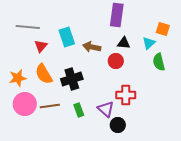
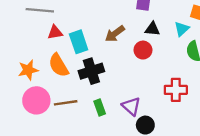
cyan rectangle: (67, 37) -> (79, 42), moved
red triangle: (41, 46) -> (55, 32), turned 40
brown arrow: (92, 47) -> (115, 34), turned -48
red cross: (126, 95) -> (176, 90), moved

